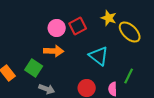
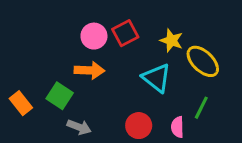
yellow star: (109, 18) -> (171, 41), moved
yellow ellipse: (130, 32) -> (203, 61), moved

